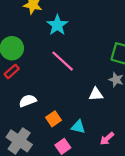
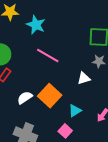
orange square: (53, 119) -> (50, 96), moved, size x1.6
cyan triangle: (78, 127) -> (75, 111), turned -32

